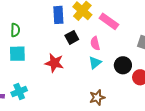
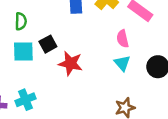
black square: (72, 37) -> (48, 44), moved
cyan triangle: (95, 63) -> (122, 63), turned -32

